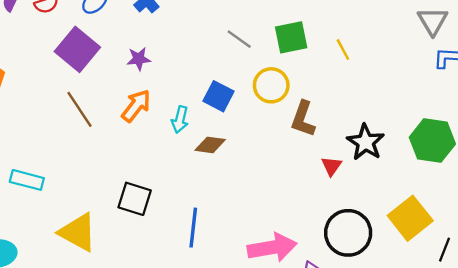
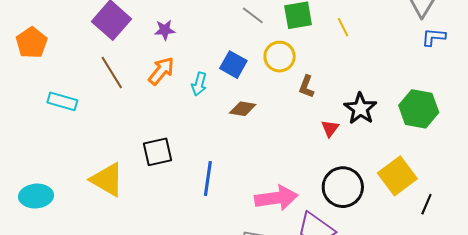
brown L-shape: (303, 119) -> (306, 87), size x0.7
brown diamond: (210, 145) -> (243, 109), moved
cyan rectangle: (27, 180) -> (62, 101), moved
black square: (135, 199) -> (158, 152), turned -32

